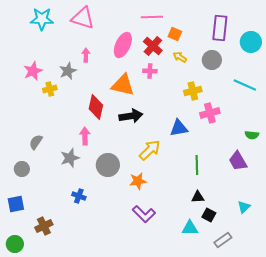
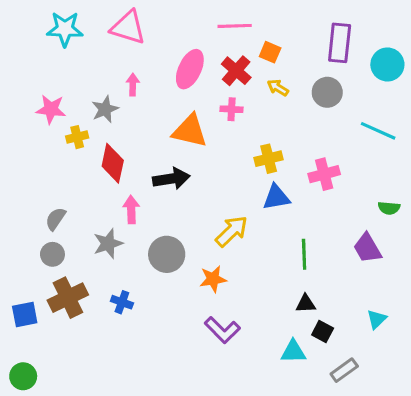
pink star: (33, 71) -> (51, 109), turned 30
yellow cross: (193, 91) -> (269, 159), moved
red diamond: (96, 107) -> (113, 163), moved
black arrow: (131, 116) -> (171, 179), moved
gray circle: (22, 169) -> (52, 254), moved
brown cross: (44, 226) -> (68, 298), moved, size x1.4

